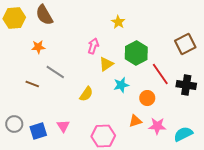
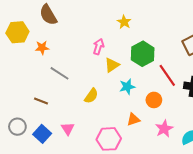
yellow hexagon: (14, 18) -> (17, 32), moved
brown line: (32, 84) -> (41, 101), moved
orange triangle: (135, 121) -> (133, 119), moved
pink star: (157, 126) -> (164, 129), turned -30
blue square: (38, 131) -> (42, 134), turned -30

